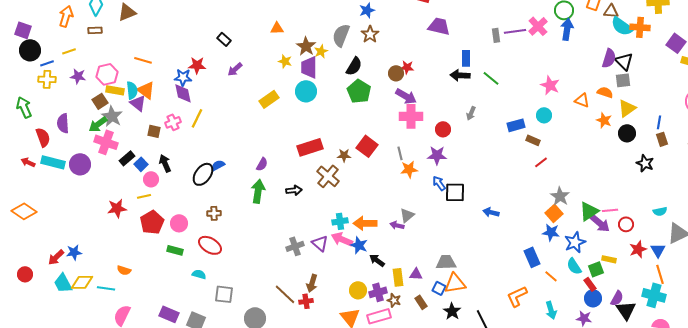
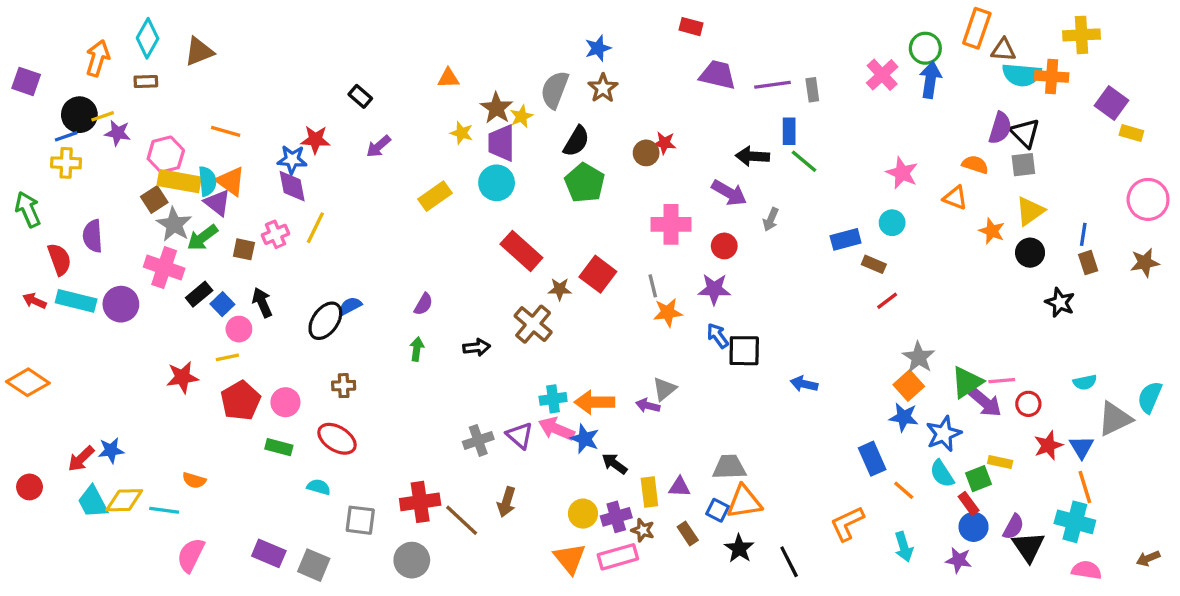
cyan semicircle: (622, 26) -> (1022, 75), turned -30
purple line: (515, 31) -> (772, 85), moved
black circle: (30, 50) -> (79, 115), moved
blue rectangle: (466, 58) -> (789, 131), moved
purple star: (78, 76) -> (118, 133), moved
yellow rectangle: (115, 90) -> (179, 181), size x1.4
orange semicircle: (605, 92) -> (975, 165), moved
purple arrow: (406, 96) -> (729, 193), moved
green arrow: (98, 124) -> (202, 238), moved
red rectangle: (310, 147) -> (521, 251), moved, turned 60
green arrow: (258, 191) -> (417, 349), size x0.6
red cross: (306, 301) -> (420, 502), moved, size x1.6

